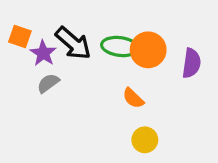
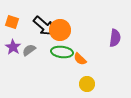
green ellipse: (120, 47) -> (62, 52), moved
orange circle: (148, 50) -> (60, 30), moved
purple star: (43, 53) -> (13, 47), moved

